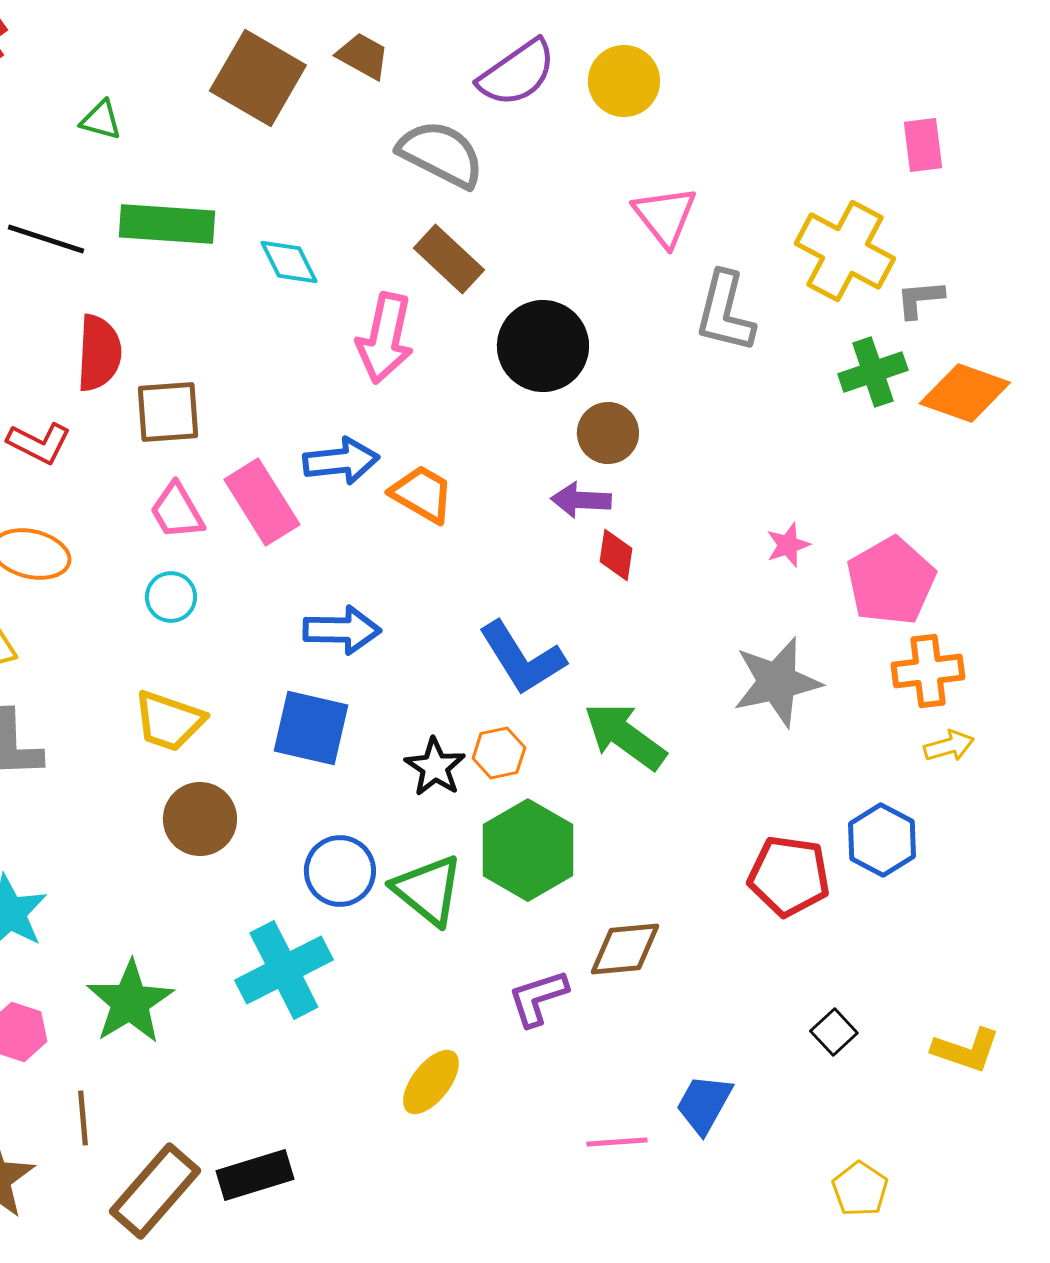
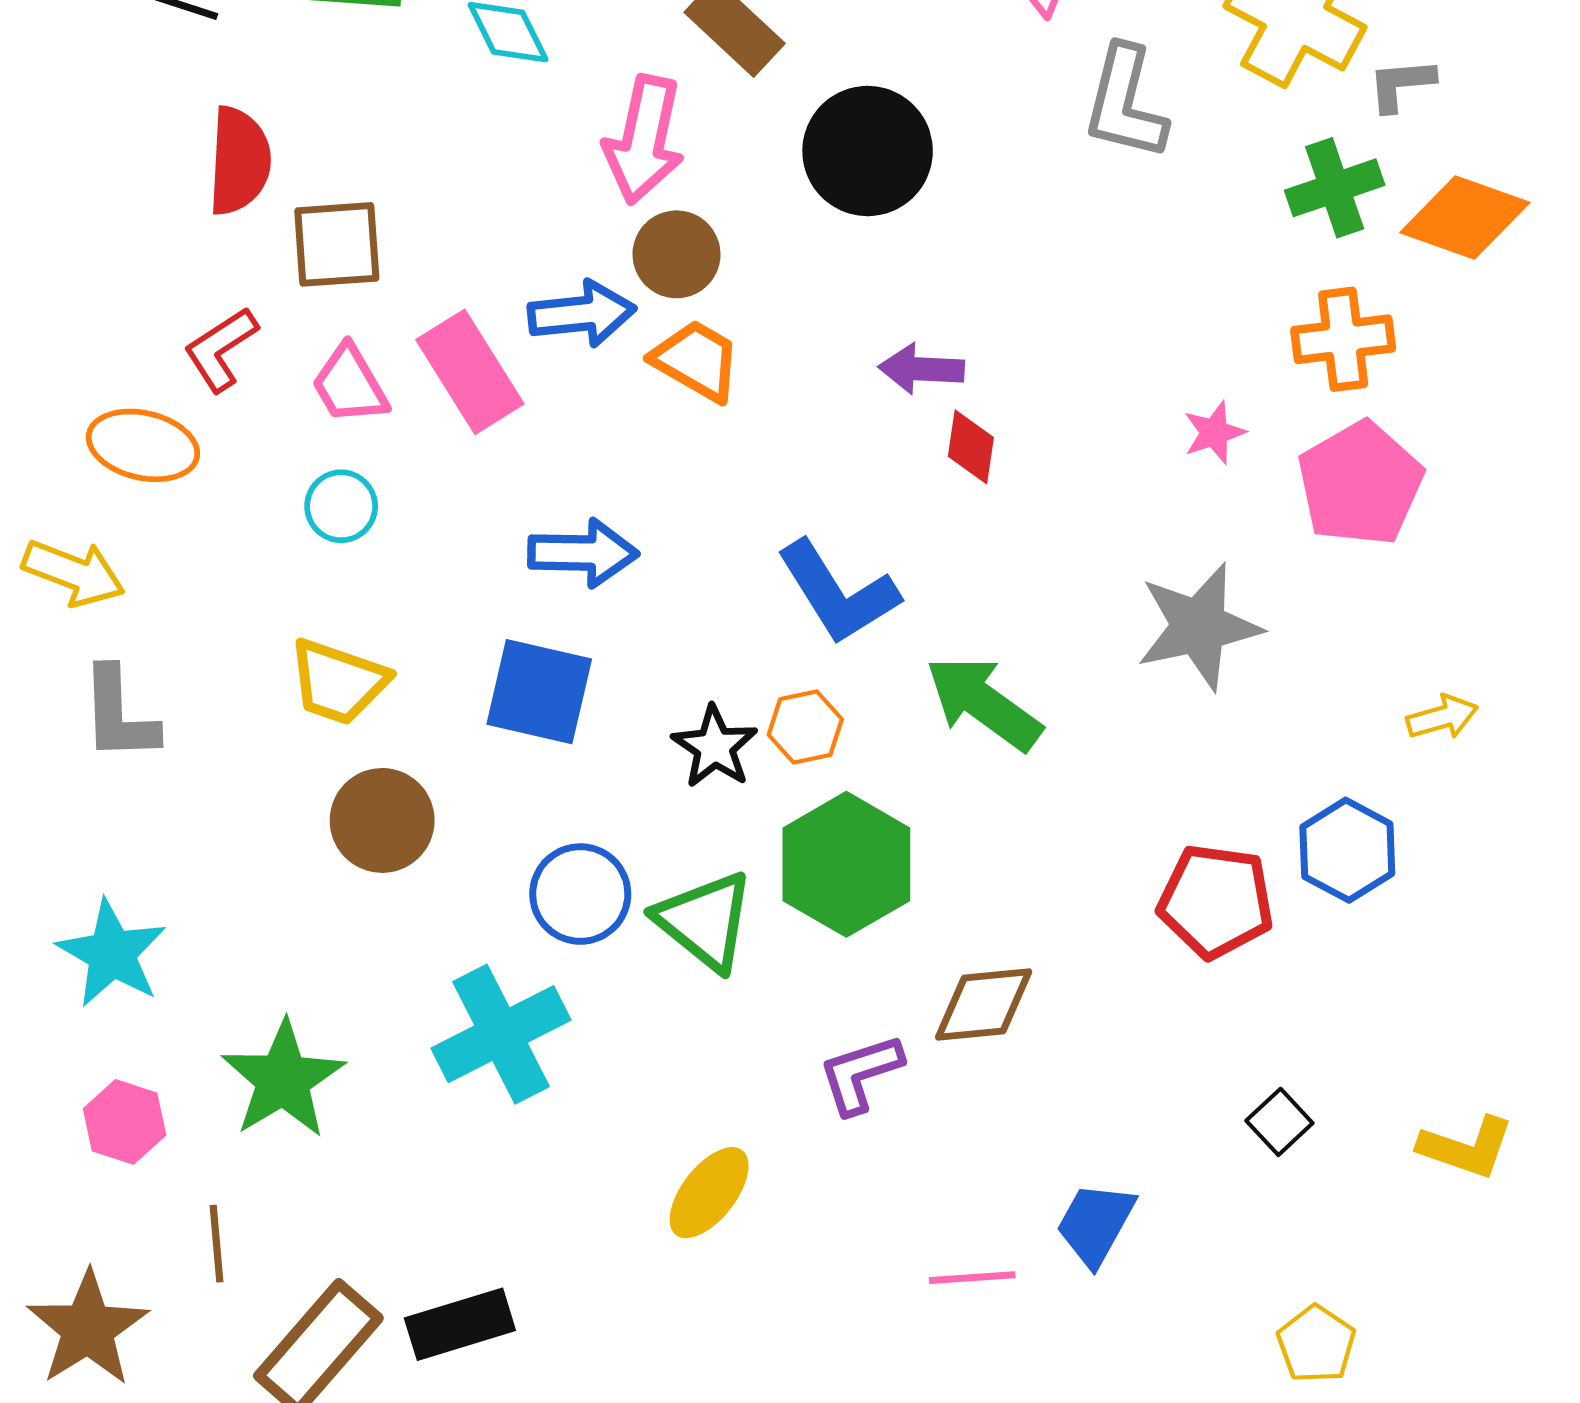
brown circle: (608, 433) -> (677, 254), moved
red L-shape: (39, 443) -> (221, 349), moved, turned 120
orange cross: (928, 671) -> (1343, 339), moved

